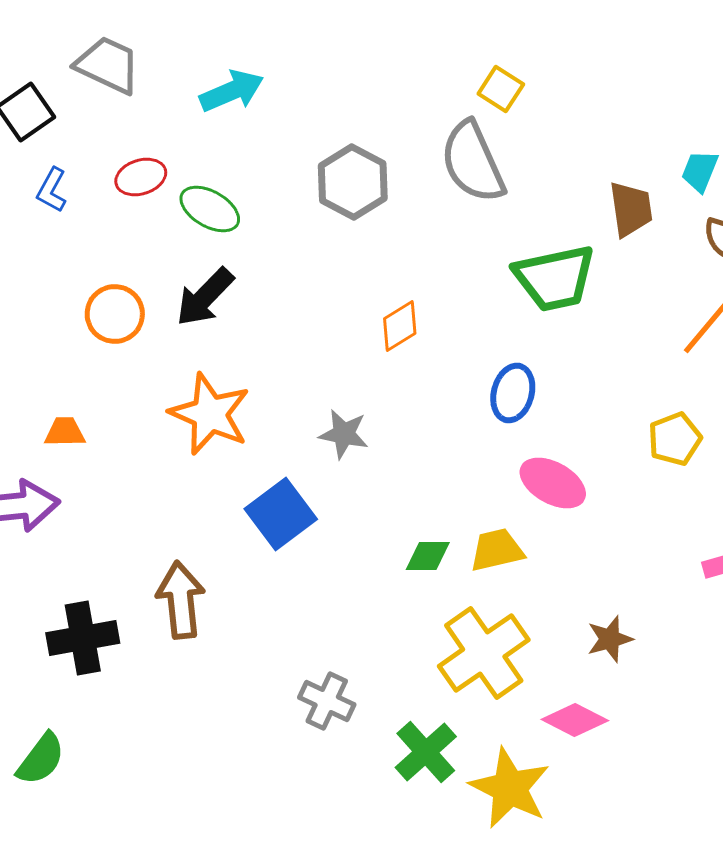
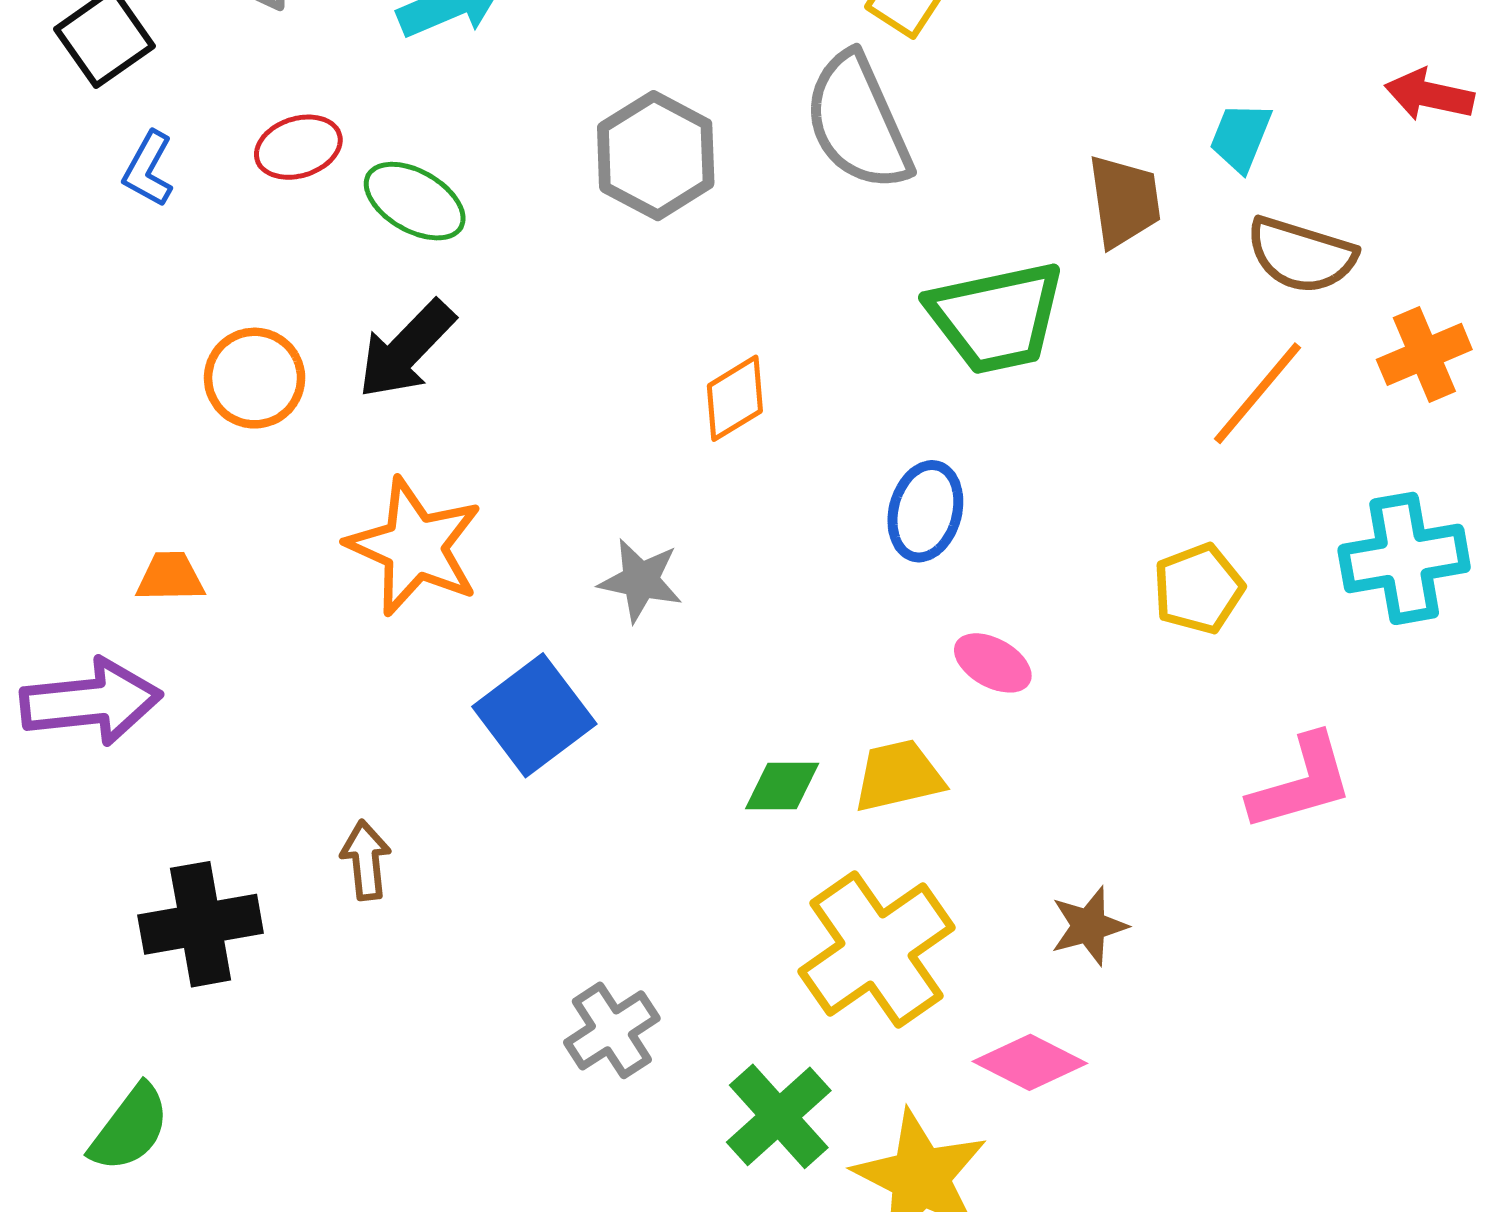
pink ellipse: (553, 483) -> (993, 663), size x0.7
brown arrow: (181, 600) -> (366, 860), size x0.6
gray cross: (327, 701) -> (612, 1030), turned 32

